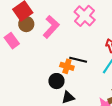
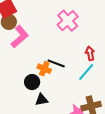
pink L-shape: (51, 27) -> (20, 37), moved

